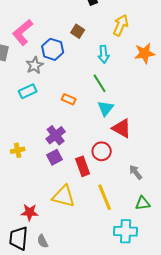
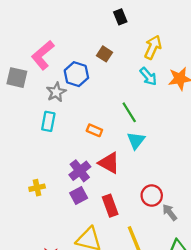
cyan arrow: (104, 54) -> (148, 76), moved, turned -36
cyan rectangle: (28, 91) -> (48, 121), turned -54
red triangle: (122, 128) -> (109, 163), moved
red circle: (102, 151) -> (152, 196), moved

